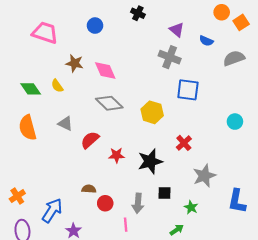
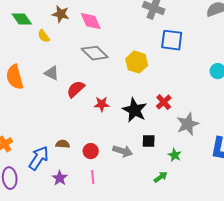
green diamond: (31, 89) -> (22, 19), moved
red cross: (184, 143) -> (164, 102), moved
black star: (150, 161) -> (135, 110), turned -30
brown semicircle: (89, 189) -> (63, 144), moved
gray arrow: (138, 203) -> (123, 151), turned -78
pink line: (126, 225) -> (93, 177), moved

